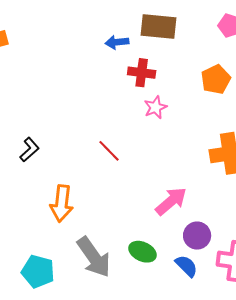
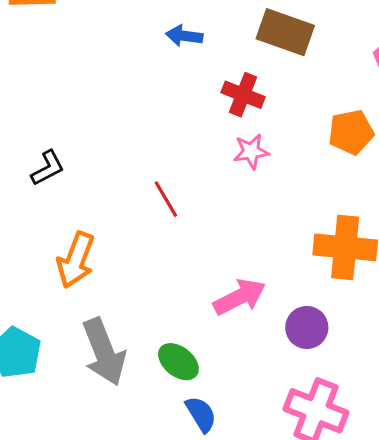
blue arrow: (117, 42) -> (184, 36), moved
purple circle: (197, 236) -> (307, 328), moved
blue semicircle: (186, 266) -> (201, 414), moved

